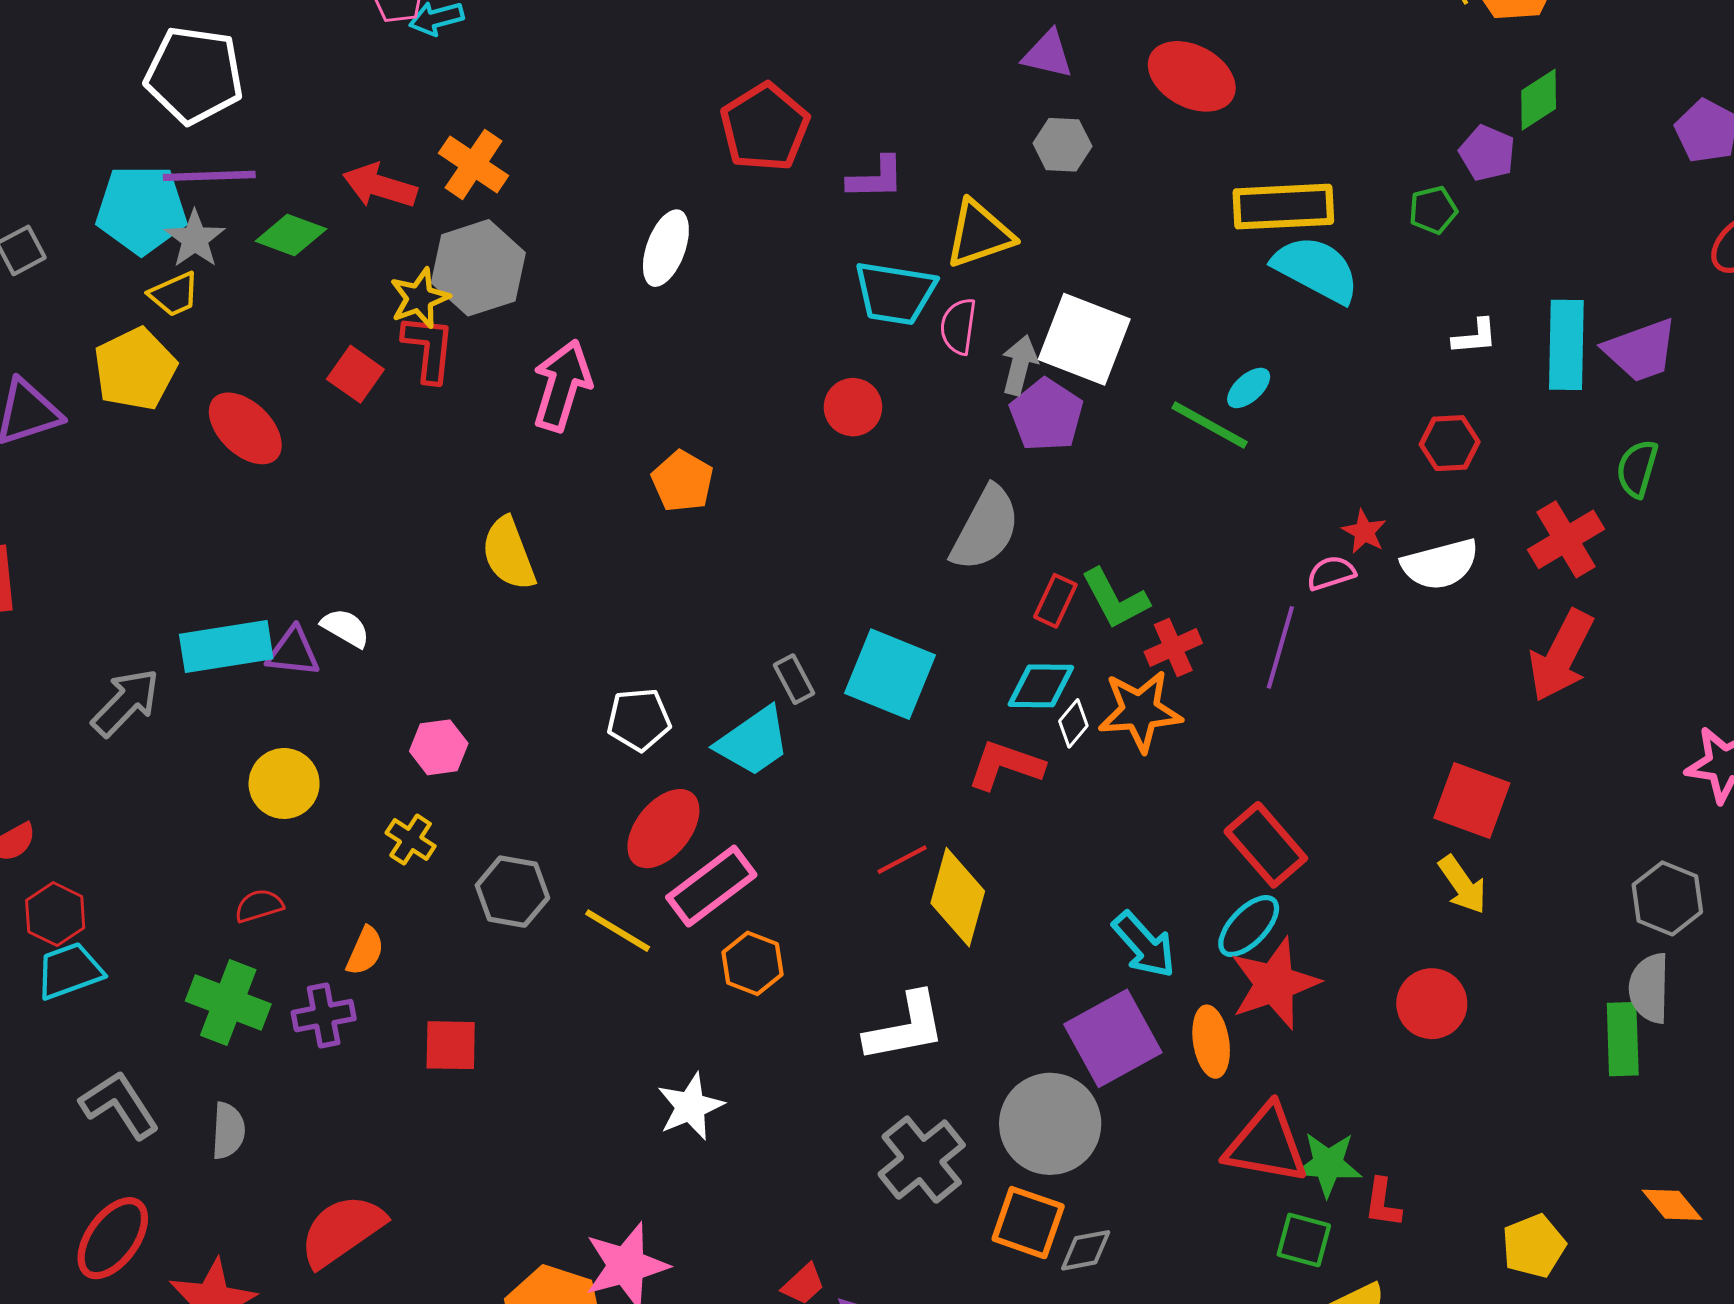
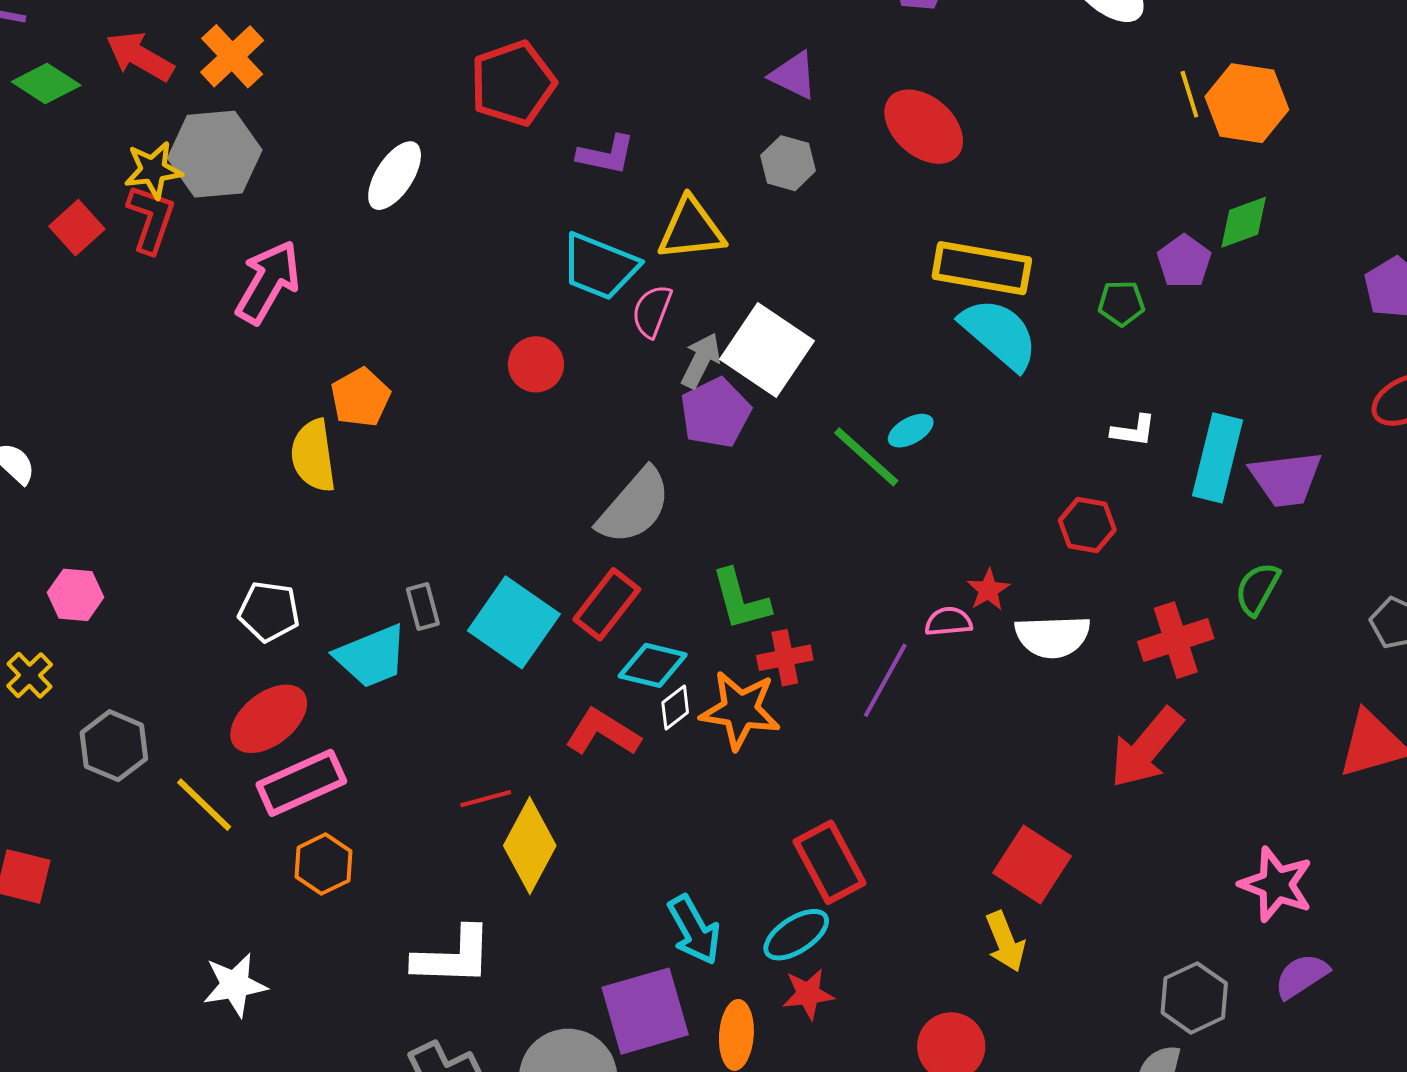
yellow semicircle: (509, 554) -> (313, 456), moved
red rectangle: (1055, 601) -> (607, 604), moved, size x1.4
red star: (1274, 983) -> (808, 994), size x0.6

